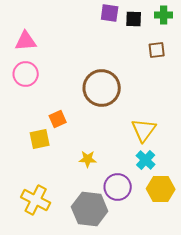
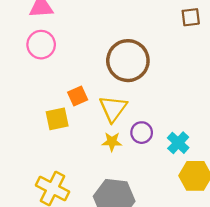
yellow triangle: (144, 130) -> (113, 109), moved
purple circle: (118, 187) -> (142, 133), moved, size x0.7

